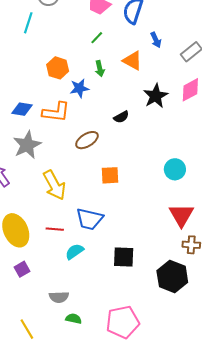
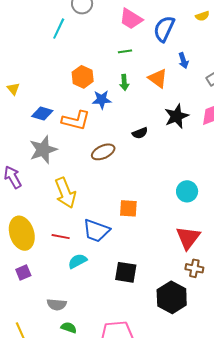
green line: (97, 38) -> (125, 51), turned 32
orange square: (110, 175) -> (128, 208), moved

